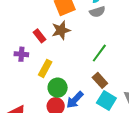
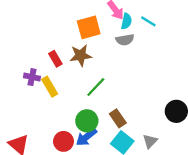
green line: (99, 53) -> (96, 87), moved
yellow rectangle: (45, 68) -> (50, 87), moved, turned -66
green circle: (58, 88) -> (87, 121), moved

